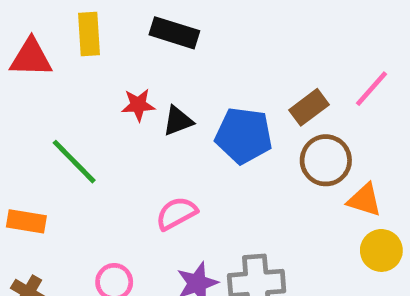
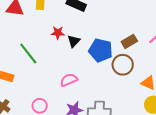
black triangle: (178, 121) -> (74, 41), turned -32
brown circle: (326, 160) -> (123, 65), moved

